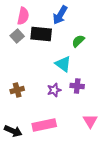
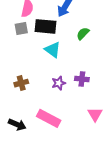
gray square: (17, 36) -> (21, 28), turned 32
cyan triangle: (63, 64) -> (53, 50), moved
pink rectangle: (44, 125) -> (49, 118), turned 40

